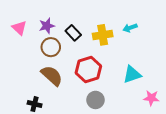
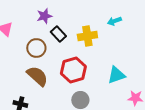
purple star: (47, 26) -> (44, 16), moved
cyan arrow: (130, 28) -> (114, 21), moved

